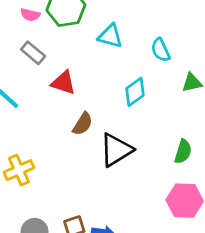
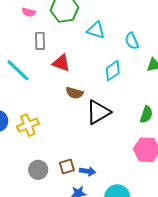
pink semicircle: (30, 15) -> (29, 12), moved
gray rectangle: (33, 53) -> (40, 41), turned 48
brown semicircle: (83, 124) -> (75, 93), turned 72

